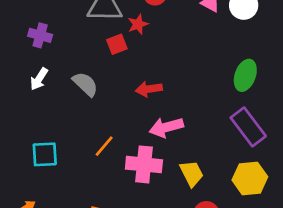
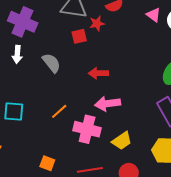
purple cross: (40, 35) -> (23, 22), size x1.6
white arrow: (39, 79) -> (17, 54), turned -36
yellow trapezoid: (192, 173) -> (122, 141), turned 75

